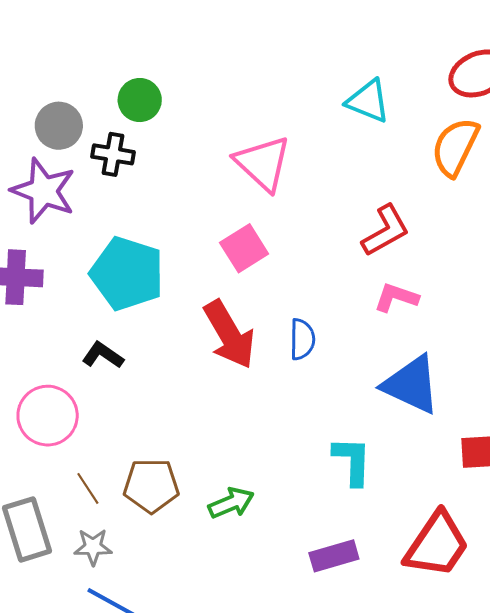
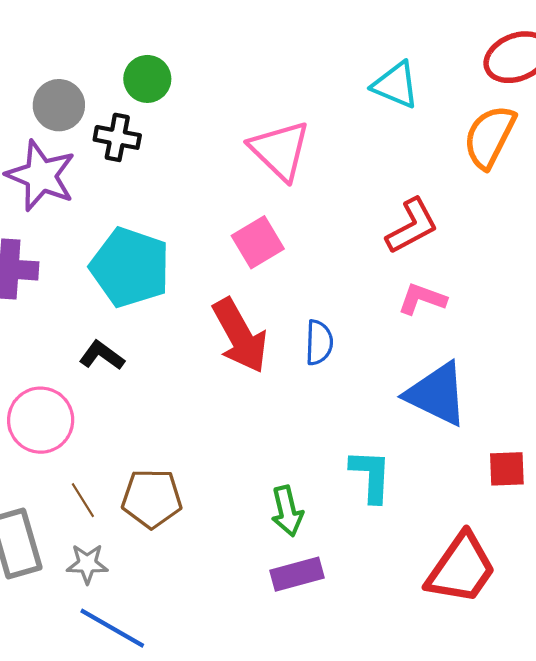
green arrow: (231, 503) -> (287, 511), moved, turned 99
purple rectangle: (334, 556) -> (297, 574), moved

